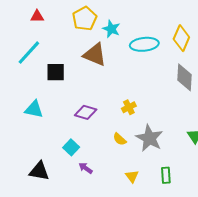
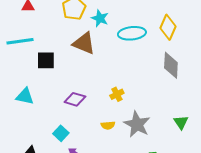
cyan line: (29, 53) -> (20, 41), turned 40
yellow semicircle: (120, 139) -> (108, 125), turned -48

